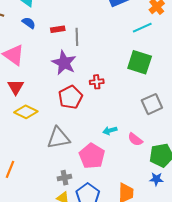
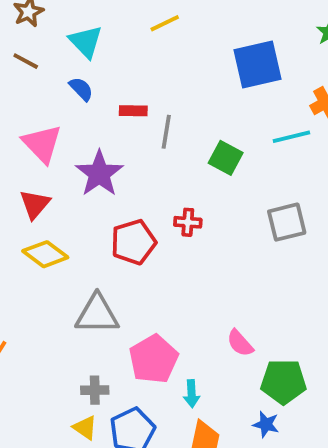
green square: (140, 62) -> (226, 158), moved, size x0.7
purple star: (64, 63) -> (99, 174), moved
gray square: (152, 104) -> (287, 222), moved
cyan arrow: (110, 131) -> (192, 394), moved, turned -88

